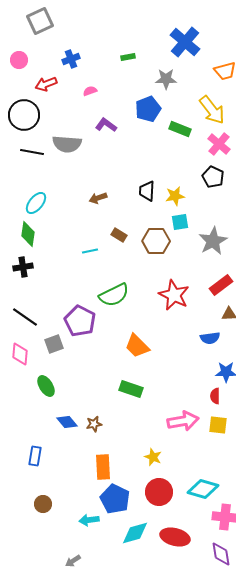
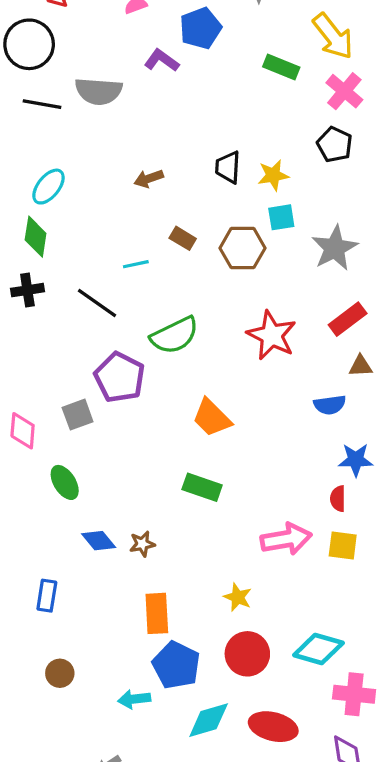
blue pentagon: (148, 109) -> (200, 28), moved
black line: (25, 317) -> (97, 303), moved

